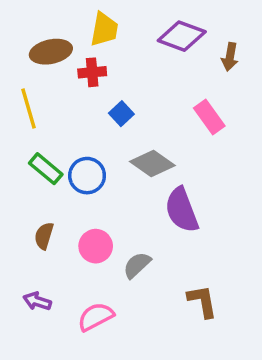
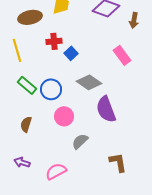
red cross: (92, 72) -> (54, 41), moved
pink circle: (96, 246) -> (64, 116), moved

